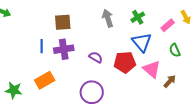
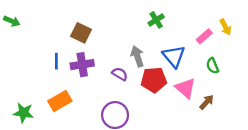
green cross: (138, 17) -> (156, 20), moved
gray arrow: (108, 18) -> (137, 56), moved
brown square: (63, 22) -> (81, 33), turned 30

